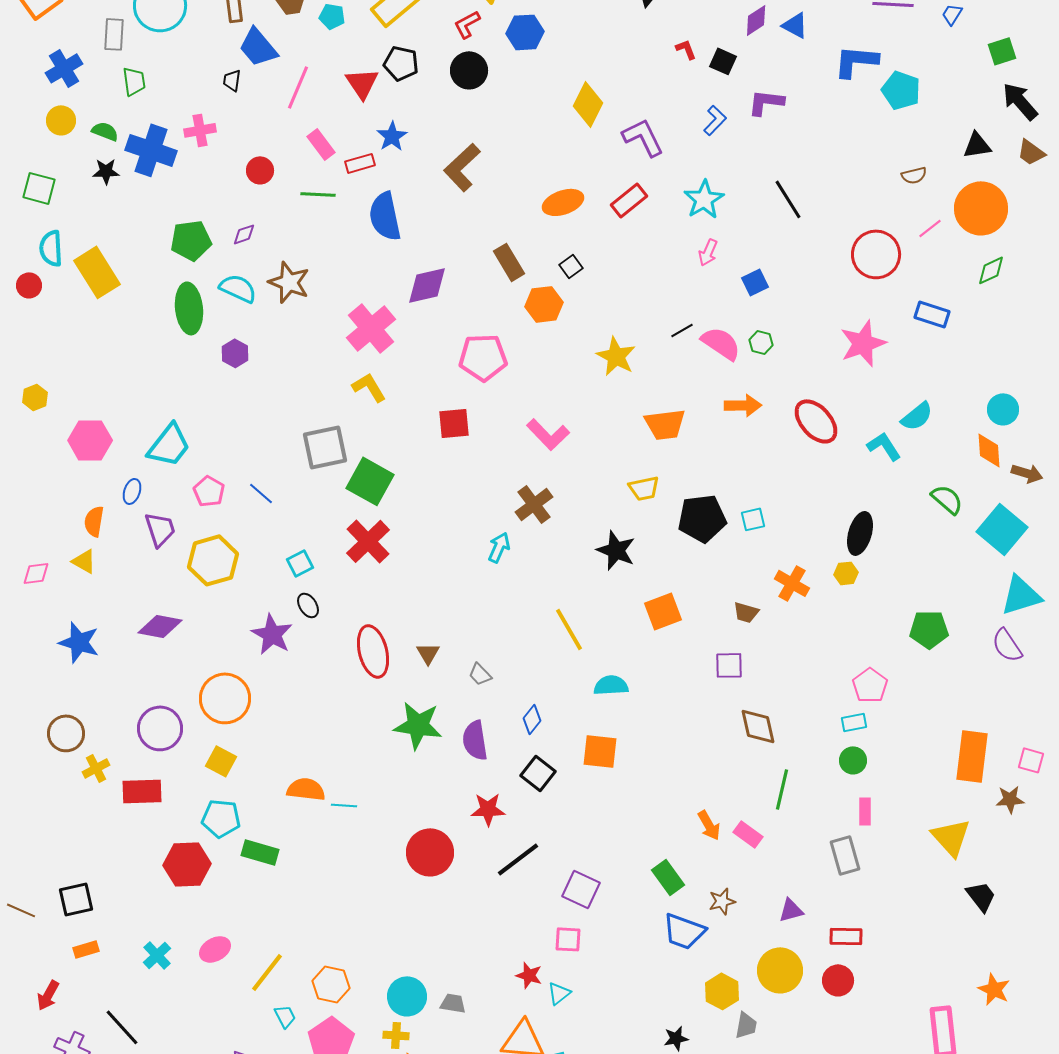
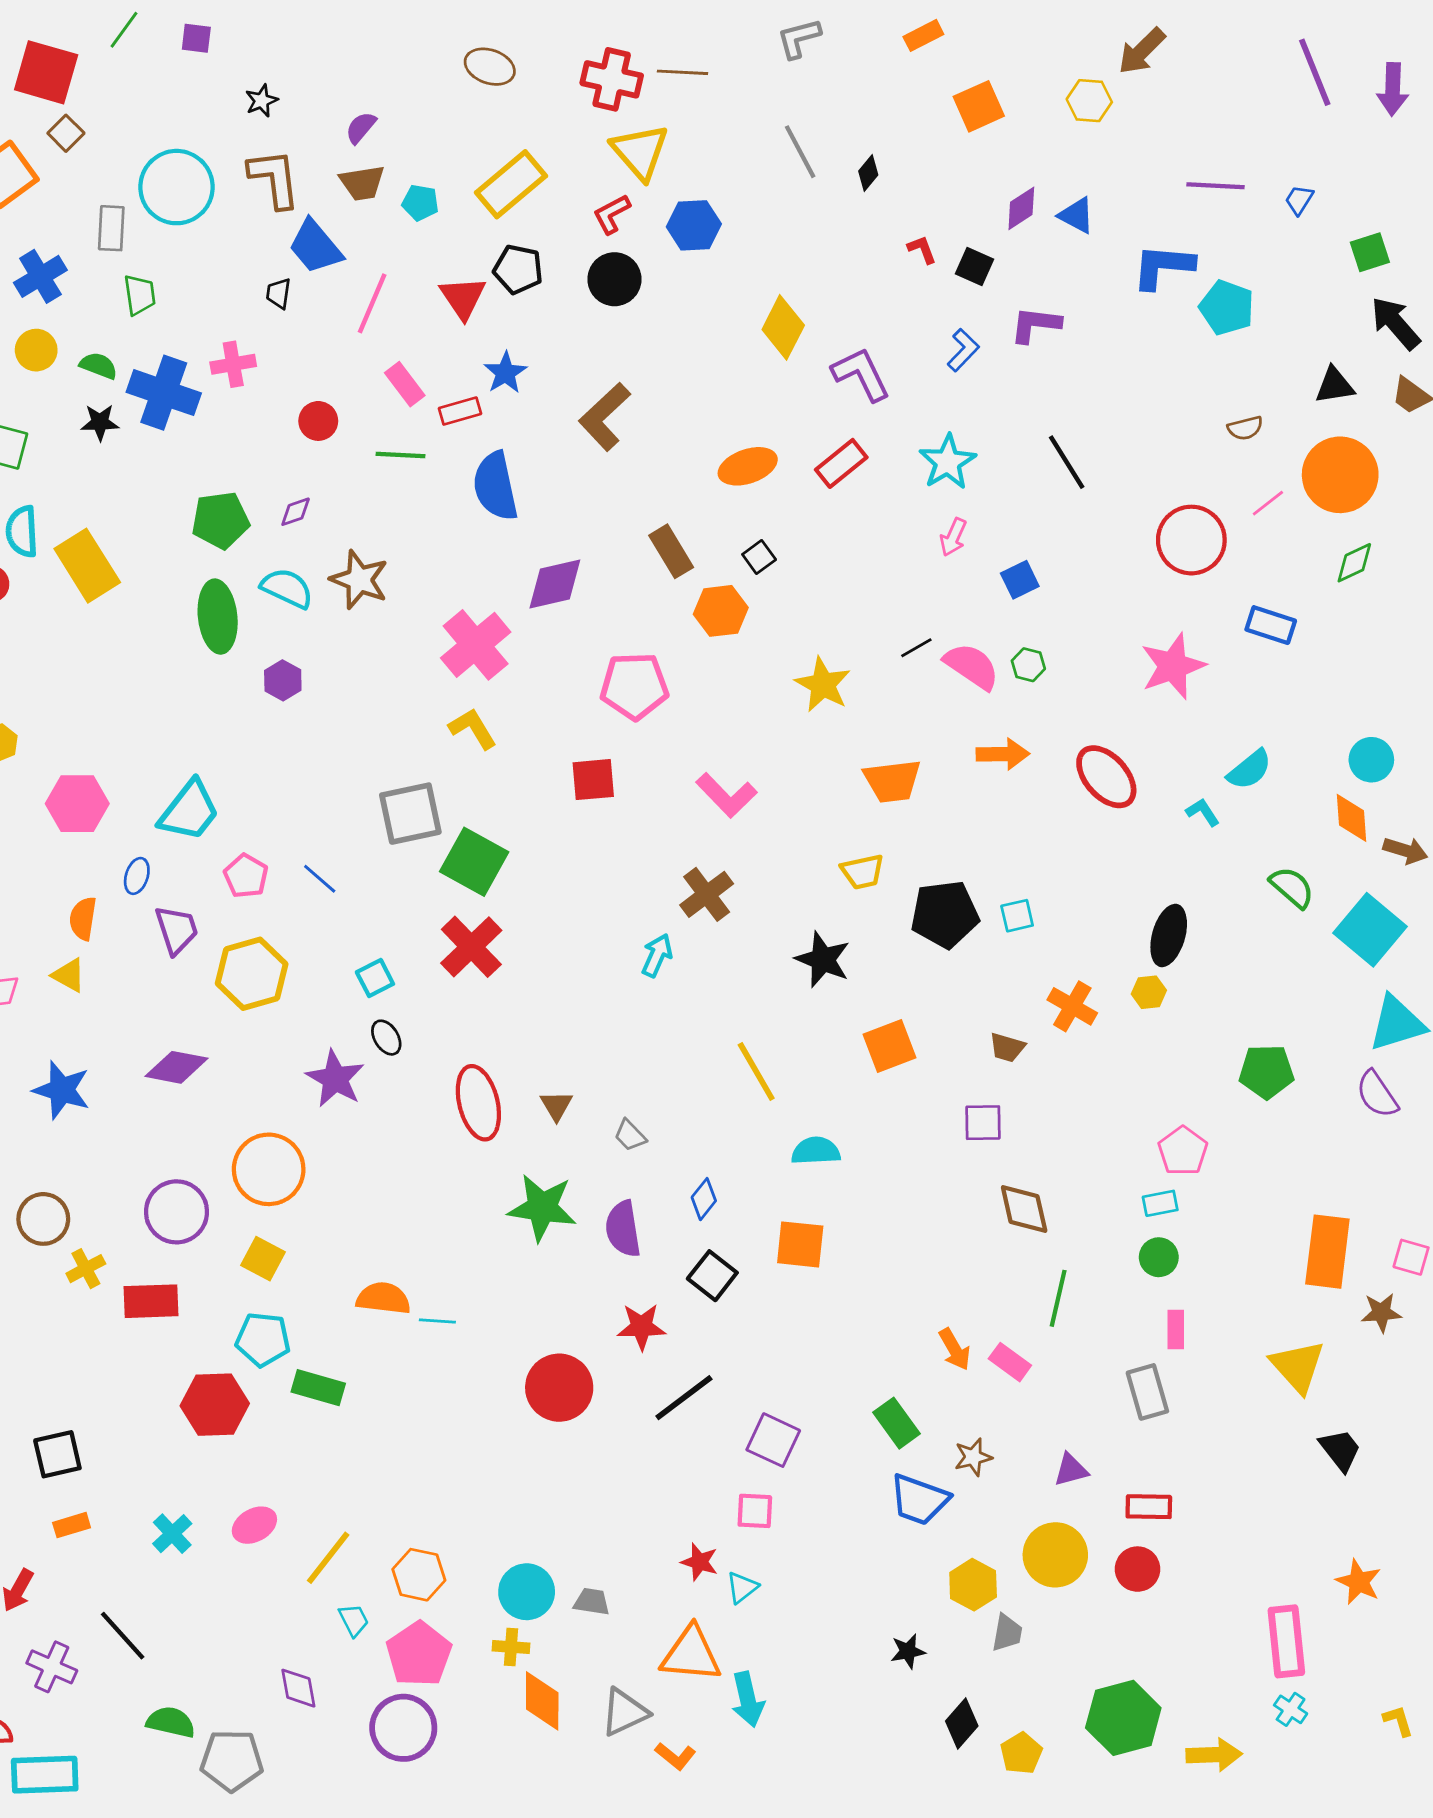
cyan L-shape: (884, 446) -> (1203, 812), size x0.7

